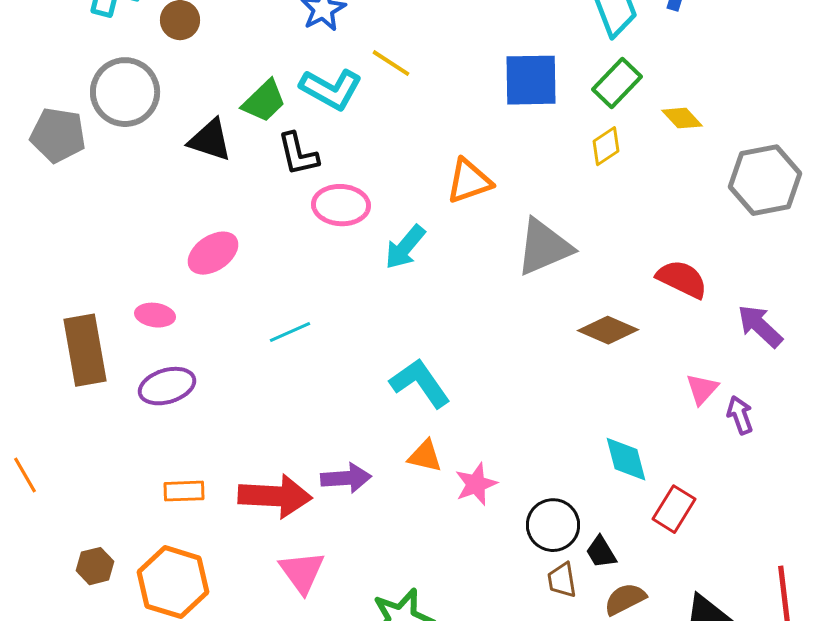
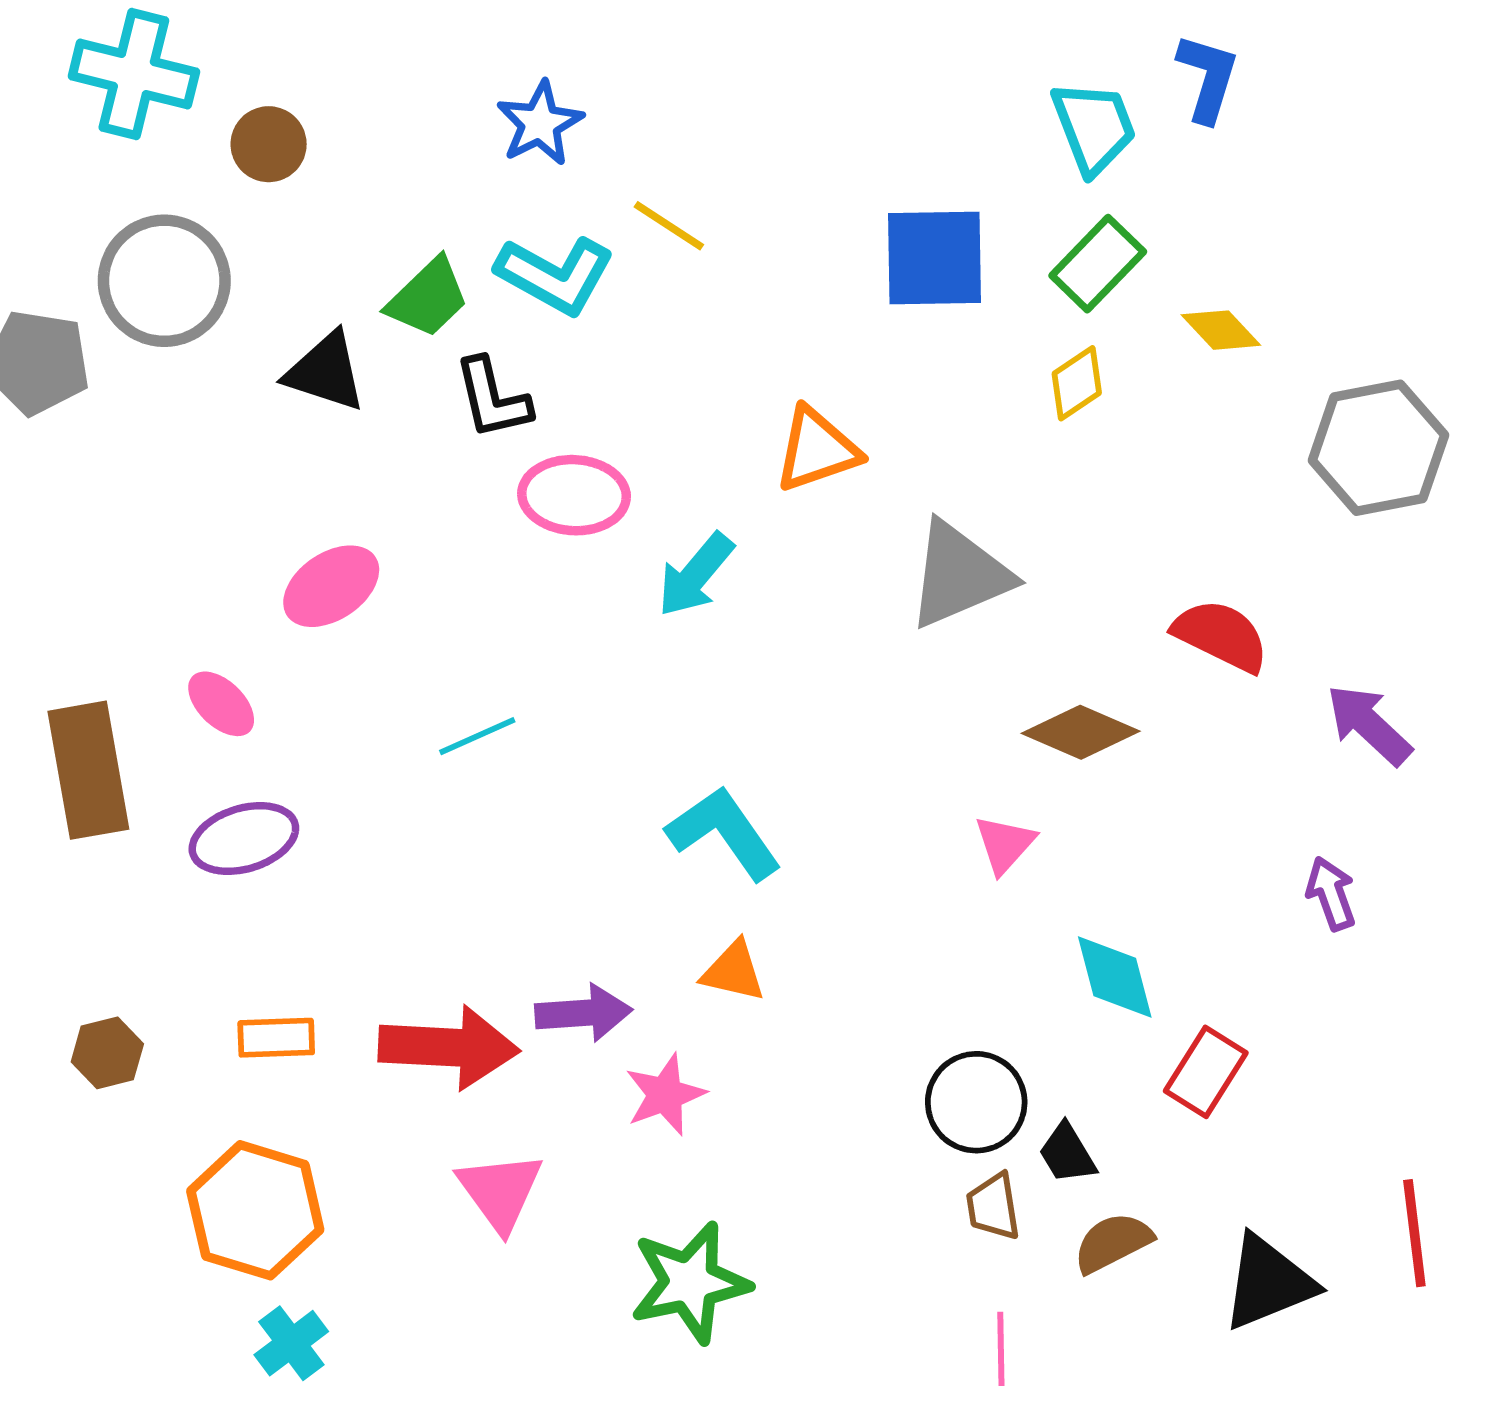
pink ellipse: (155, 315) -> (221, 704), turned 36
pink triangle: (702, 389) -> (1005, 844), moved
pink star: (476, 484) -> (665, 1095), moved
brown hexagon: (95, 566) -> (107, 1053), moved

